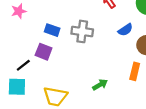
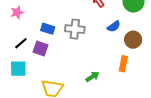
black line: (23, 65) -> (21, 43), moved
cyan square: (17, 87) -> (18, 69), moved

